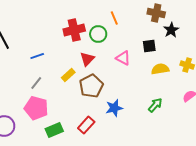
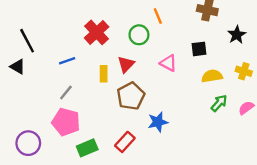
red cross: (74, 30) -> (97, 32), moved, turned -30
black star: (171, 30) -> (237, 35), moved
yellow rectangle: (68, 75) -> (104, 74), moved, turned -48
green arrow: (155, 105) -> (219, 103), moved

